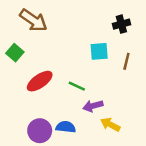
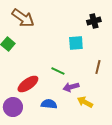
brown line: (126, 61) -> (98, 67), moved
red ellipse: (40, 81) -> (28, 84), moved
purple circle: (40, 131) -> (13, 107), moved

